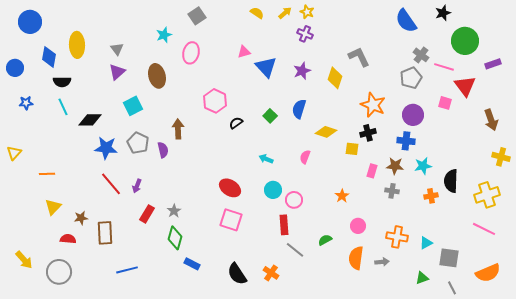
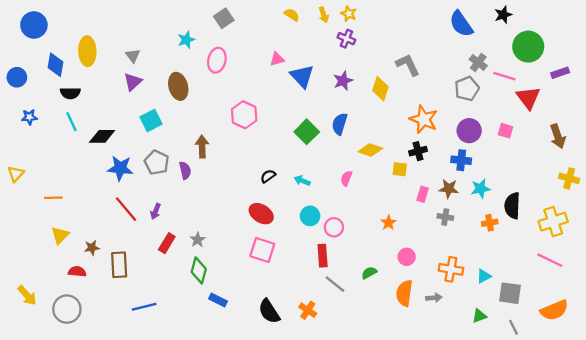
yellow arrow: (285, 13) -> (324, 15), turned 112
pink square: (445, 103) -> (505, 131), moved
green square: (270, 116) -> (307, 132), size x1.5
black semicircle: (236, 123) -> (268, 176), moved

